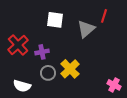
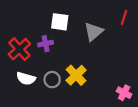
red line: (104, 16) -> (124, 17), moved
purple cross: (42, 52) -> (46, 44), moved
white semicircle: (22, 86) -> (26, 78), moved

